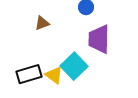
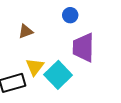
yellow triangle: (54, 75) -> (35, 67), moved, turned 30

